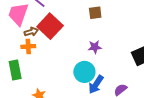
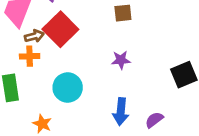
cyan circle: (84, 72) -> (68, 88), moved
blue arrow: (96, 85) -> (121, 112), turned -30

